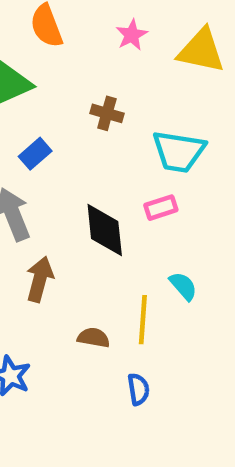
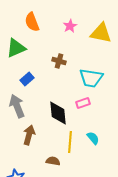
yellow line: (143, 320) -> (70, 142), moved

